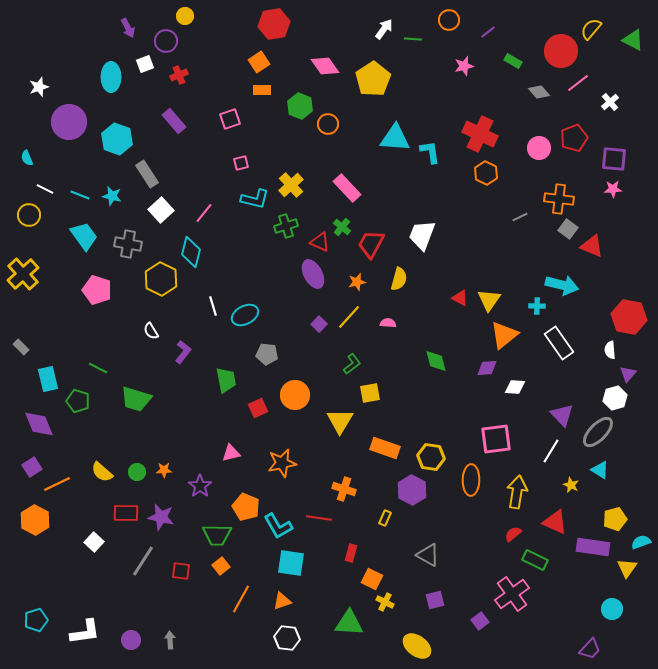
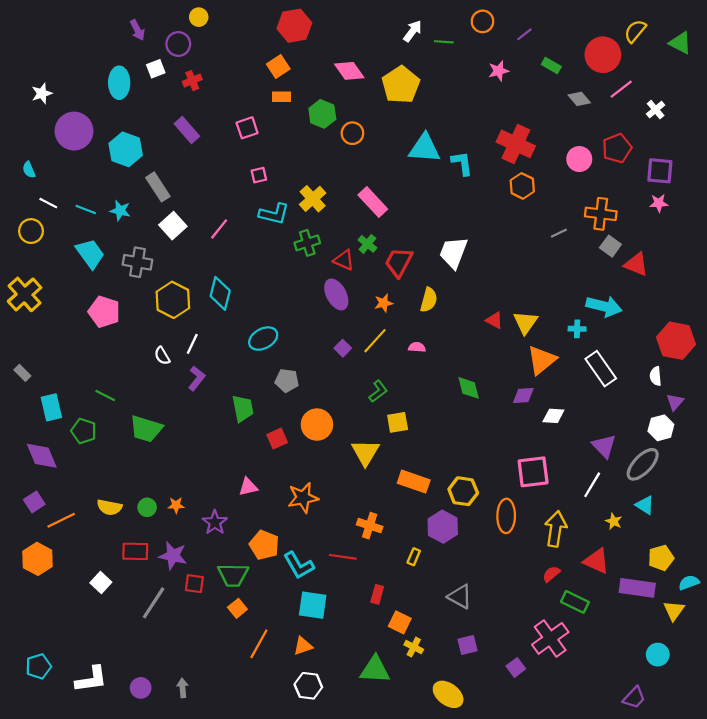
cyan diamond: (191, 252) -> (220, 293), moved
white line: (213, 306) -> (192, 344), moved, turned 42
yellow semicircle: (102, 472) -> (109, 507), turned -30
red square: (181, 571) -> (194, 584), moved

